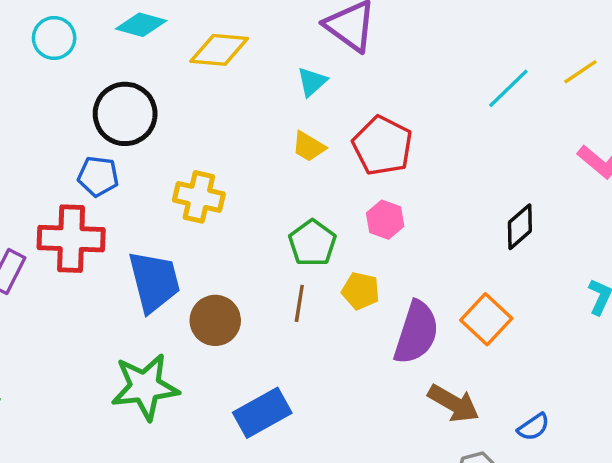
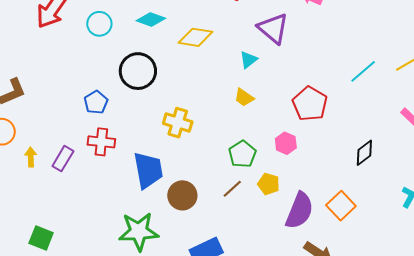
red pentagon: (382, 146) -> (310, 104), moved
blue pentagon: (98, 176) -> (96, 102), moved, turned 30
red cross: (71, 239) -> (101, 142), size x0.7
brown line: (299, 303) -> (232, 189), turned 35

